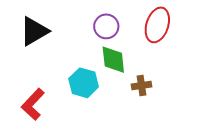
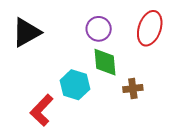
red L-shape: (33, 104) -> (42, 110), moved

